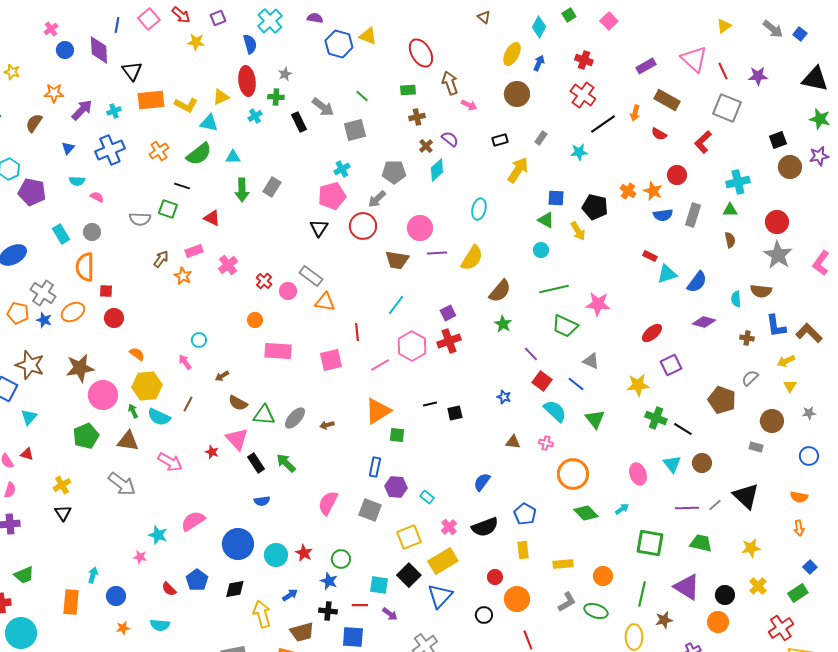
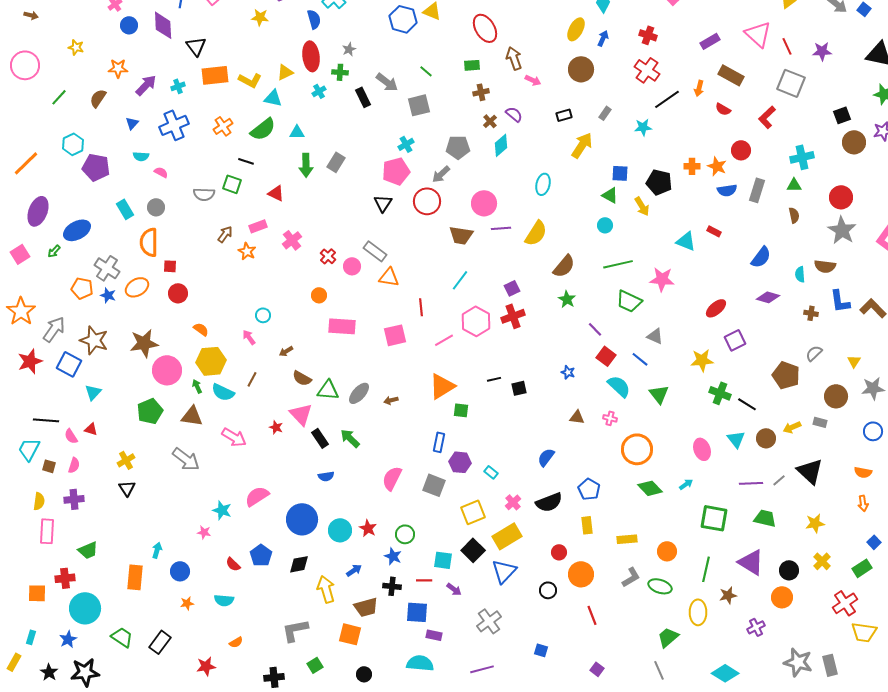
orange cross: (628, 191) -> (692, 166), turned -35
cyan triangle: (667, 274) -> (686, 241), moved, turned 40
yellow arrow: (786, 361) -> (792, 427), moved
gray star: (809, 413) -> (873, 388), size x1.6

